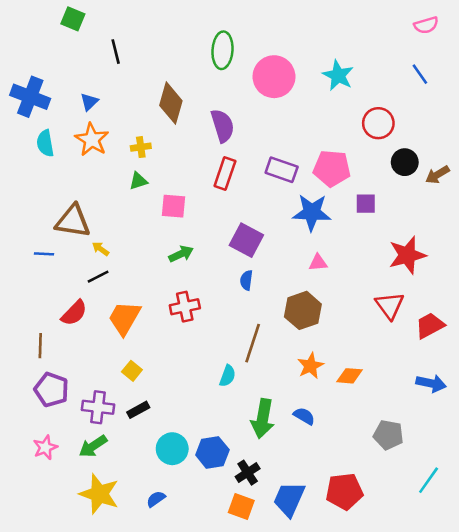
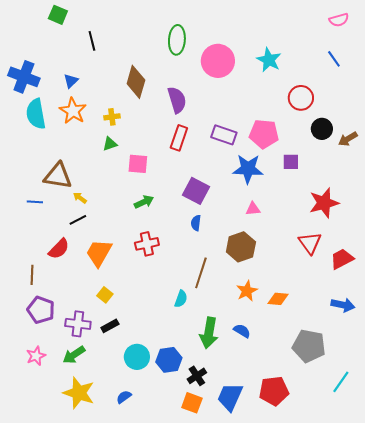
cyan semicircle: (45, 143) -> (36, 114), size x1.4
gray pentagon: (388, 435) -> (309, 346), size x1.4

